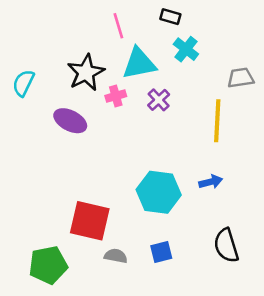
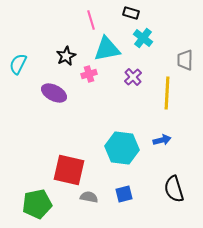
black star: (86, 73) -> (66, 56), size x0.7
gray trapezoid: (241, 78) -> (185, 60), turned -80
purple cross: (159, 100) -> (133, 77), moved

